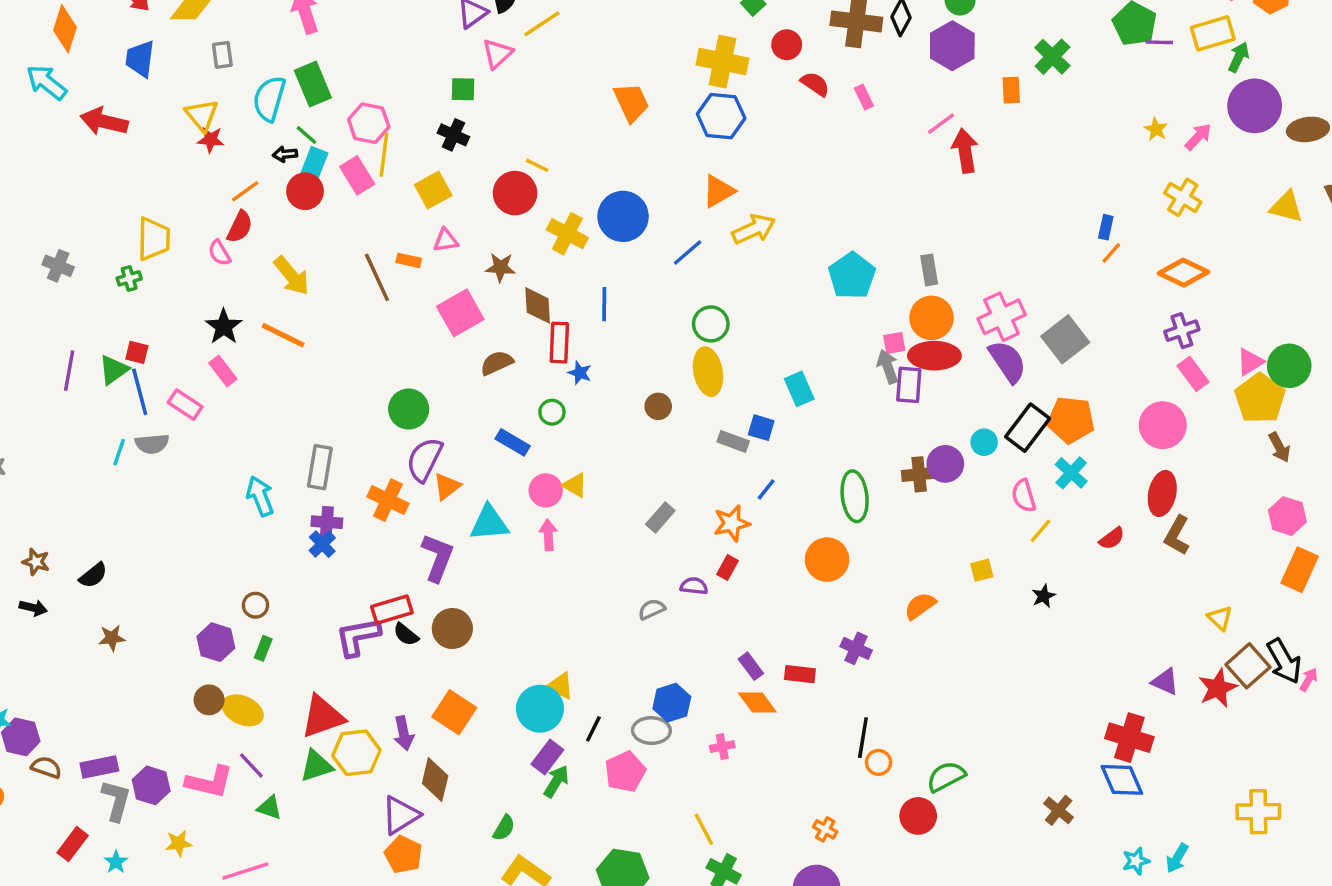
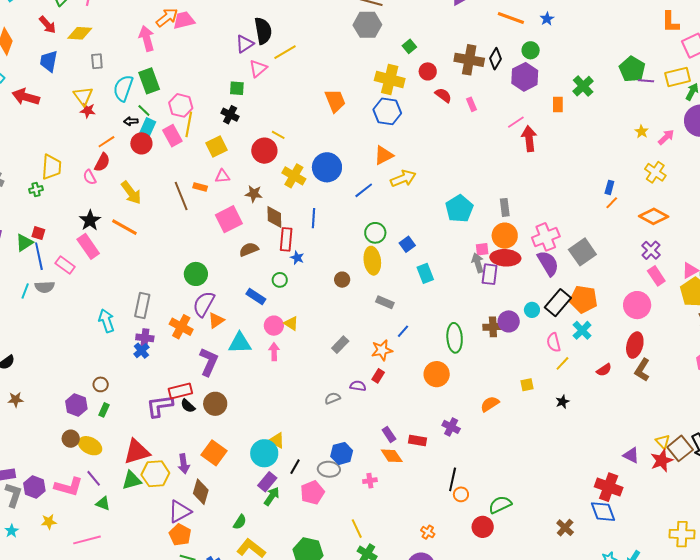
purple cross: (1182, 331) -> (651, 250), turned -30
pink rectangle: (223, 371) -> (88, 246), size x1.4
blue square: (761, 428) -> (407, 244), moved, turned 35
yellow triangle: (1220, 618) -> (663, 442), moved

